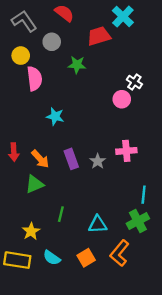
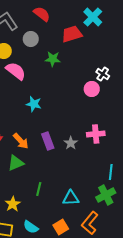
pink semicircle: (34, 79) -> (16, 71), turned -45

